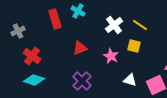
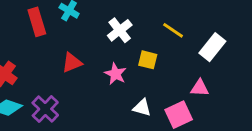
yellow line: (140, 25) -> (173, 30), moved
purple cross: (82, 81) -> (45, 109), moved

